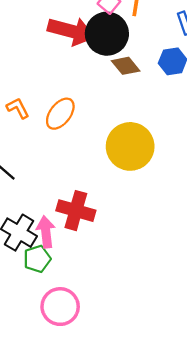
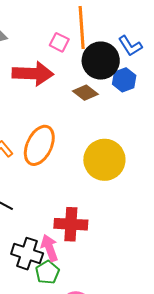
black circle: (107, 34) -> (101, 61), moved
orange ellipse: (60, 114) -> (39, 145), size x1.4

